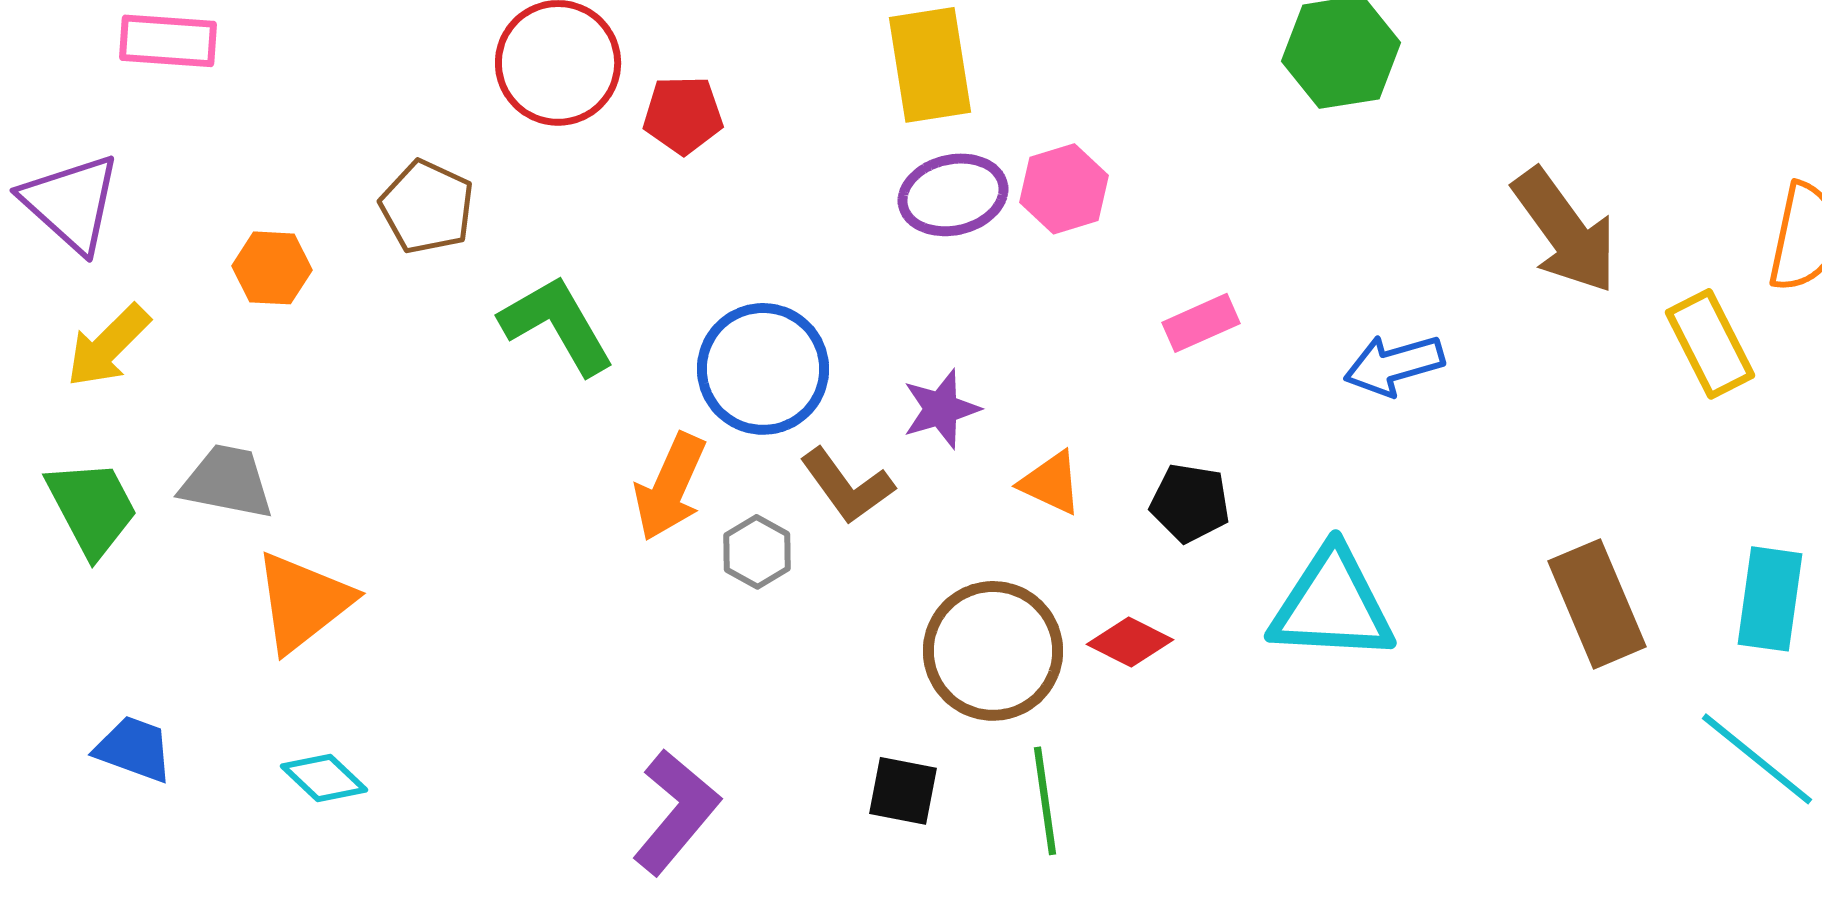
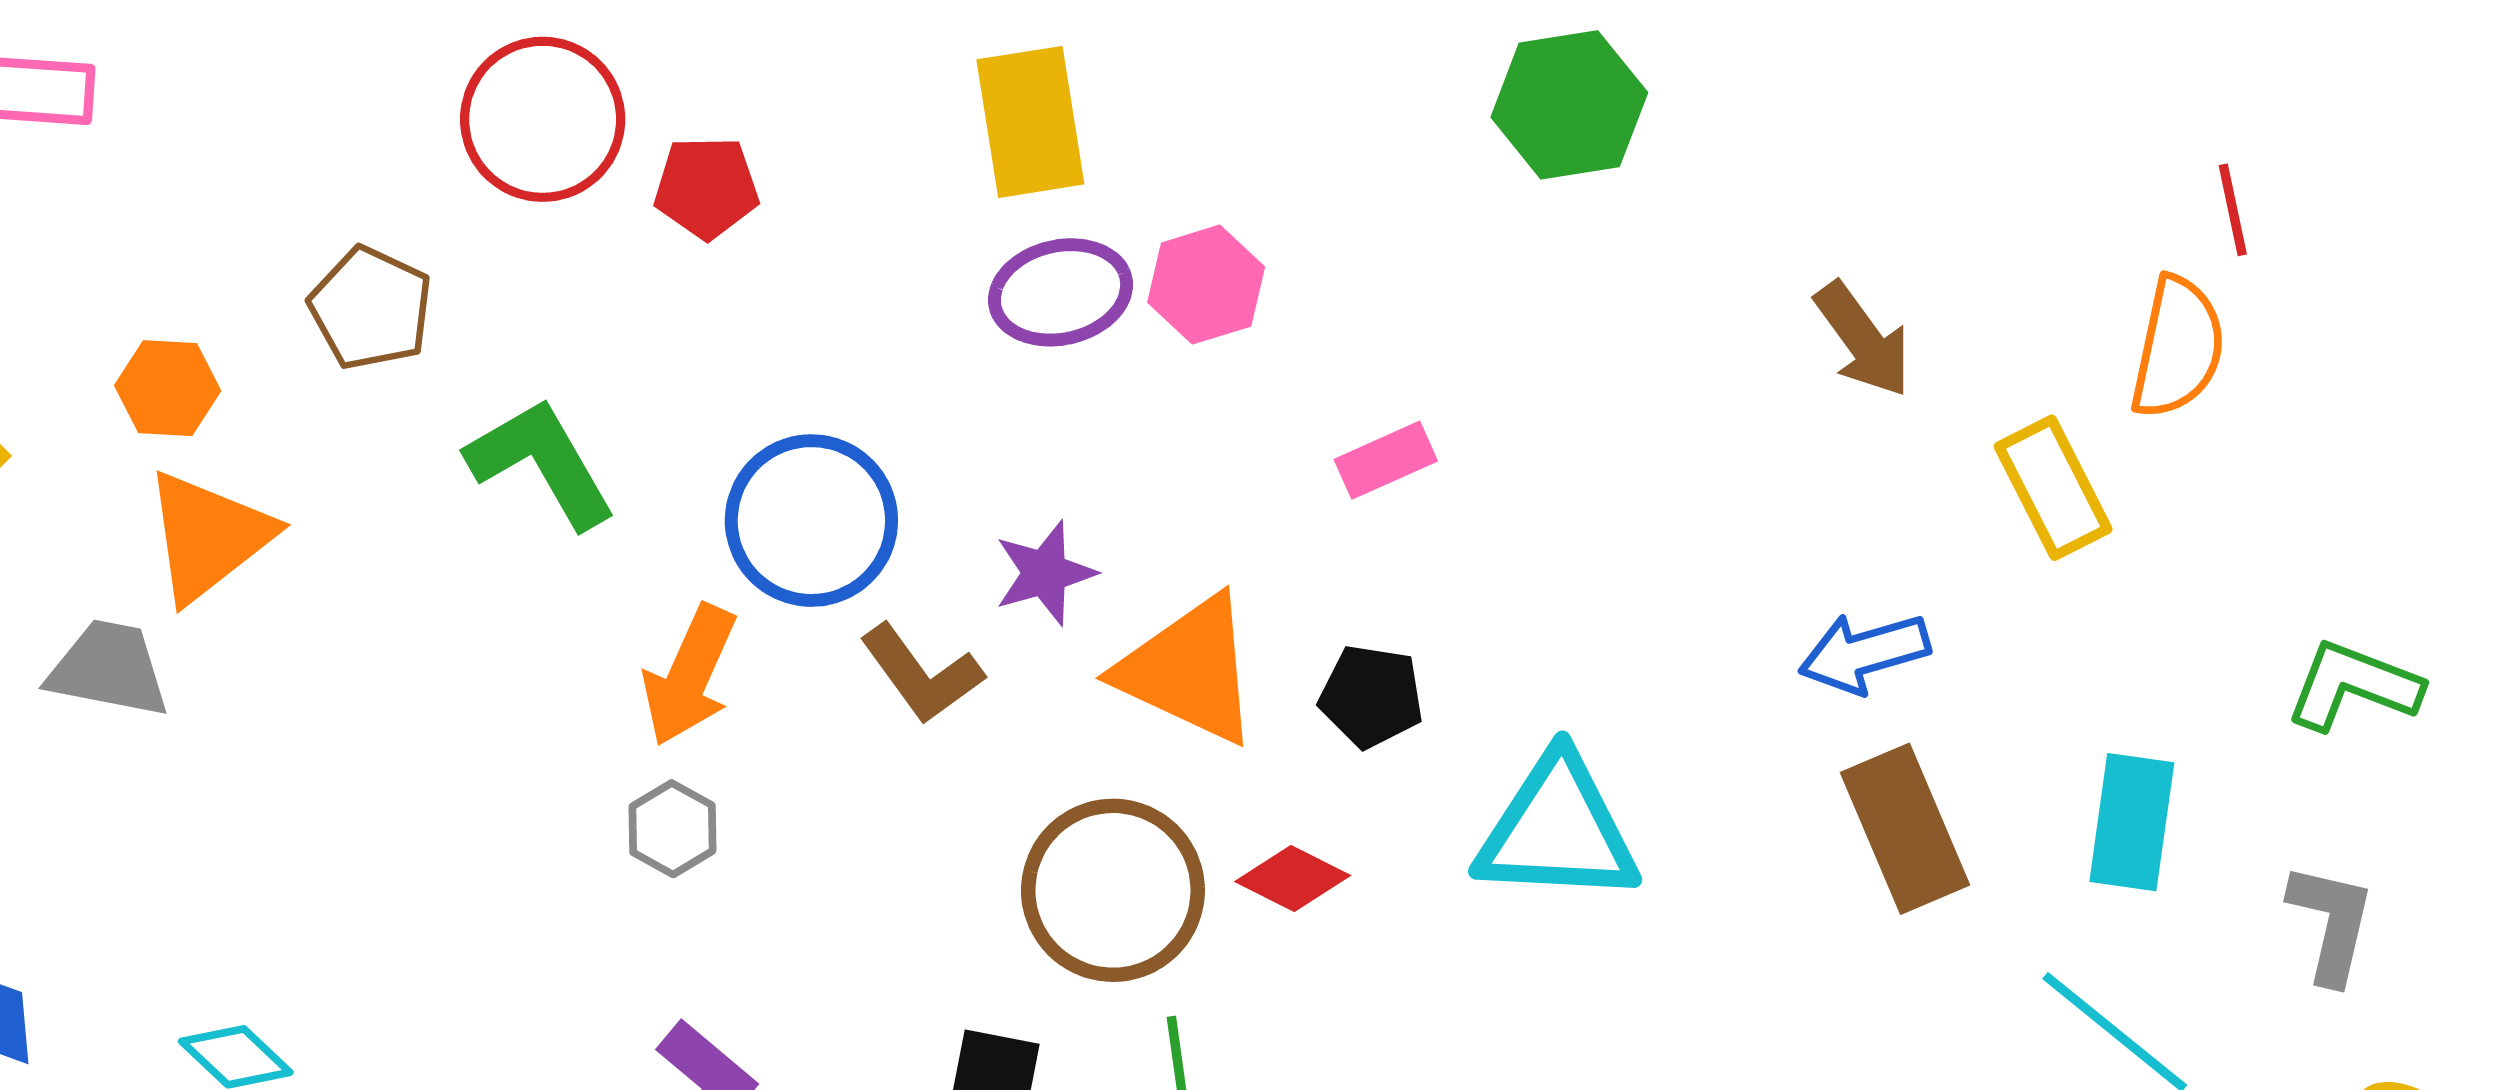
brown arrow: (1565, 231) -> (1863, 340), size x0.7
blue arrow: (1394, 365) -> (1864, 653), moved
orange triangle: (1051, 483) -> (1189, 670), size x1.8
gray hexagon: (757, 552) -> (672, 829), moved
orange triangle: (303, 602) -> (208, 536), moved

